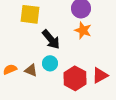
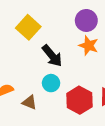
yellow square: (30, 14) -> (28, 27), turned 35
brown triangle: (31, 70) -> (29, 102), moved

